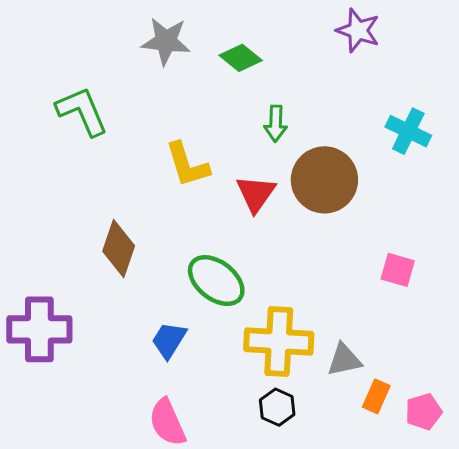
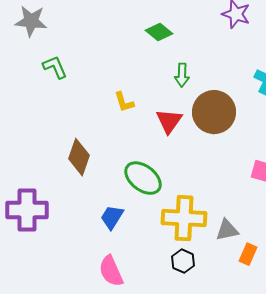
gray star: (166, 41) -> (31, 21), moved
green L-shape: (82, 111) -> (55, 67), size x0.7
yellow L-shape: (187, 165) -> (124, 102), size x0.7

